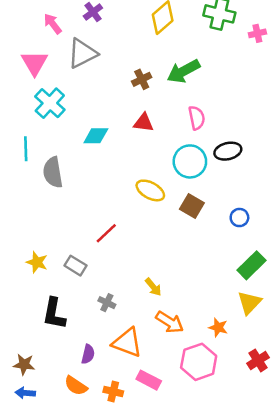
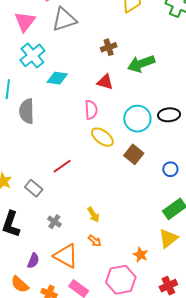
green arrow: (183, 71) -> (141, 64), moved
pink semicircle: (197, 118) -> (91, 110), moved
cyan diamond: (96, 136) -> (57, 78), moved
orange arrow: (170, 322) -> (95, 241), moved, size x0.6

